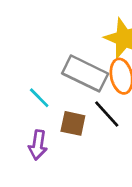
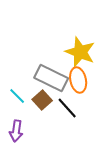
brown square: (73, 123) -> (42, 100), moved, turned 36

